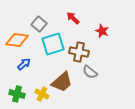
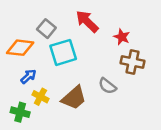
red arrow: (73, 18) -> (87, 21), size x1.5
brown cross: (79, 52) -> (133, 62), moved
yellow cross: (42, 94) -> (40, 97), moved

